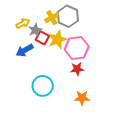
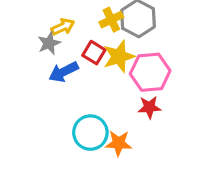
gray star: (35, 30) -> (49, 43), moved
orange star: (82, 98) -> (119, 143), moved

